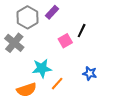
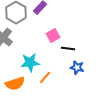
black line: (82, 31) -> (68, 49), moved, turned 72

